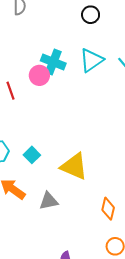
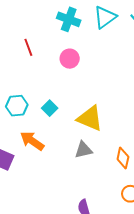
pink circle: (39, 75) -> (70, 59), moved
gray triangle: (49, 201) -> (83, 150), moved

